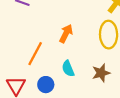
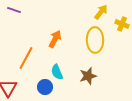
blue circle: (46, 85) -> (45, 87), moved

